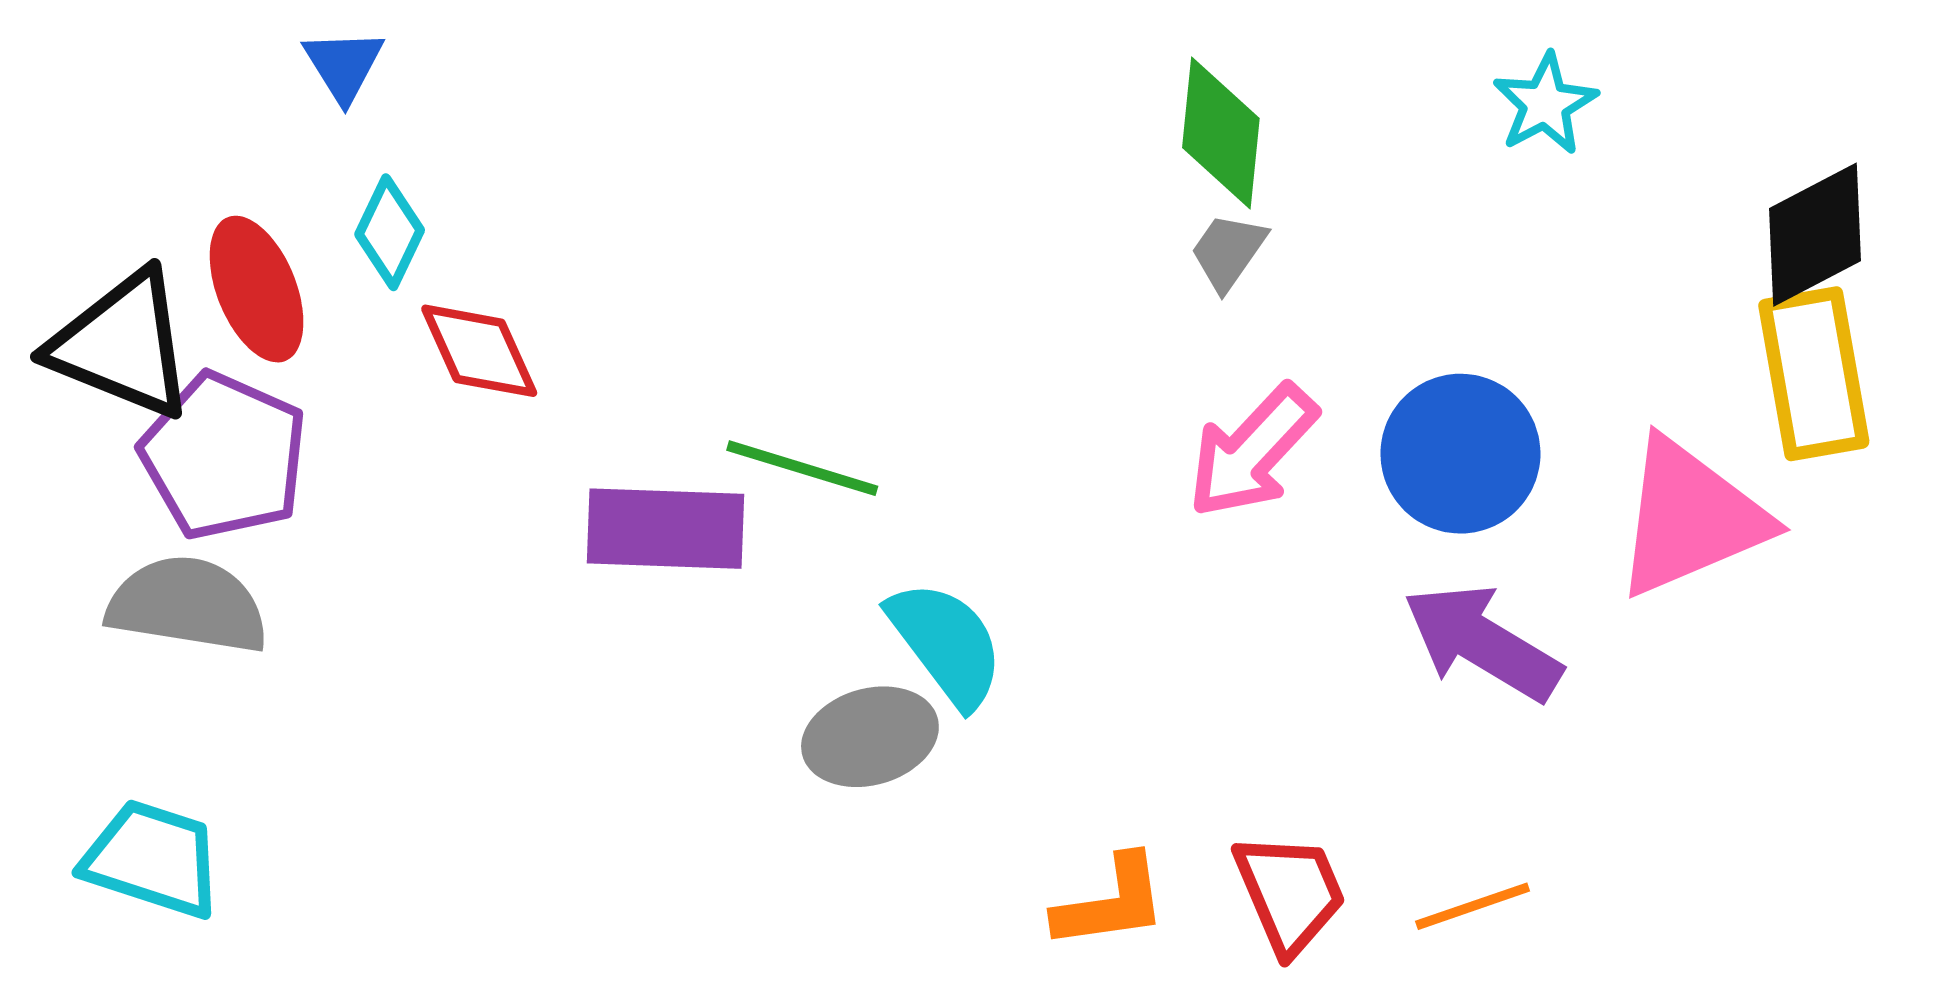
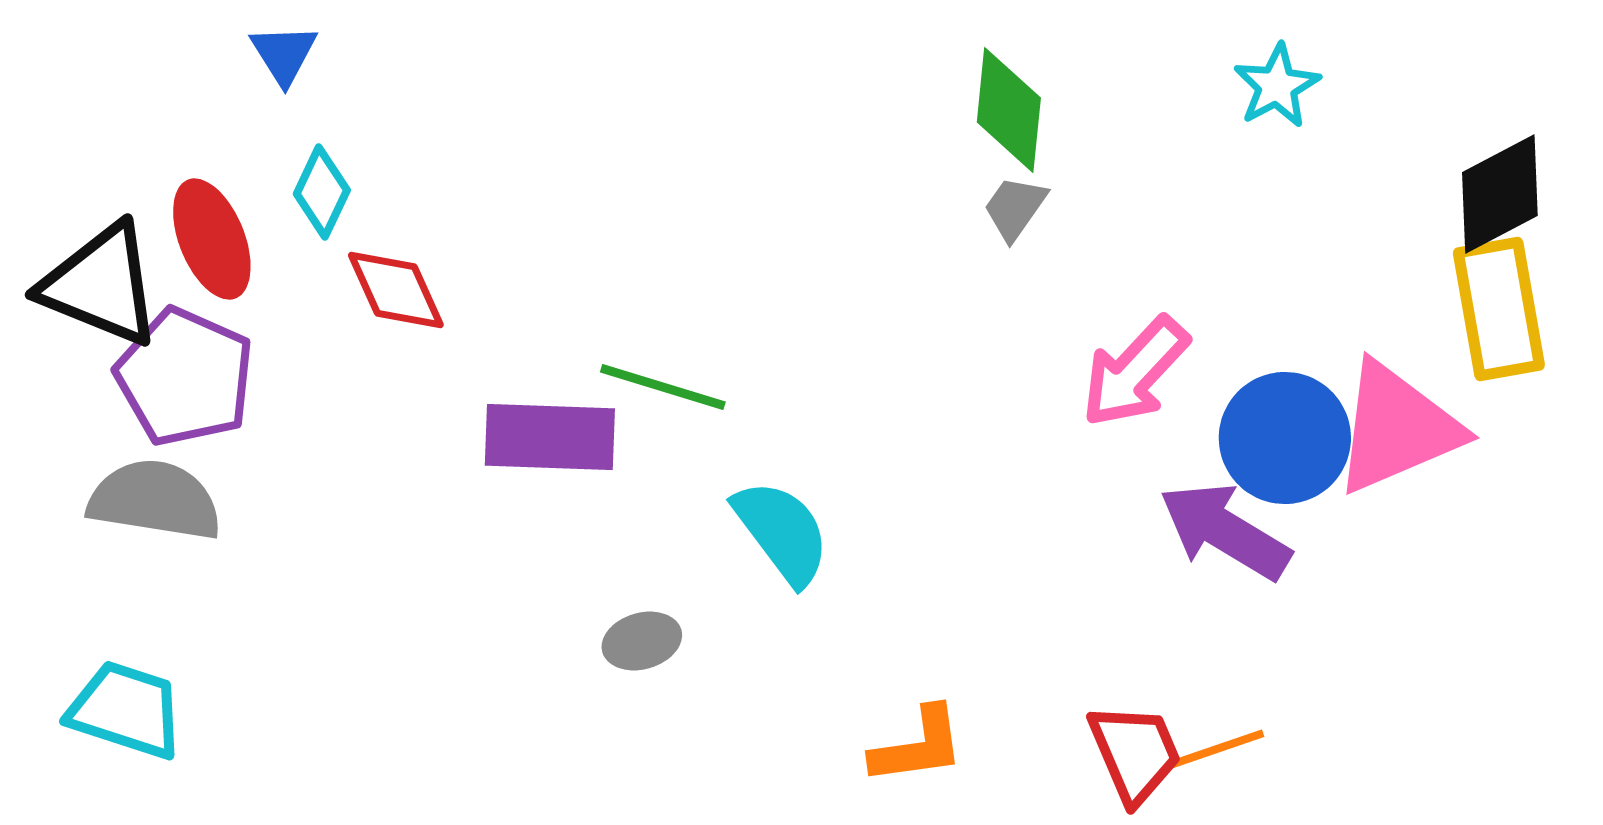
pink arrow: (1252, 451) -> (1135, 372), moved
blue circle: (1460, 454) -> (1285, 438), moved
gray ellipse: (870, 737) -> (642, 641), moved, size x0.7
red trapezoid: (1290, 893) -> (1135, 753), moved

